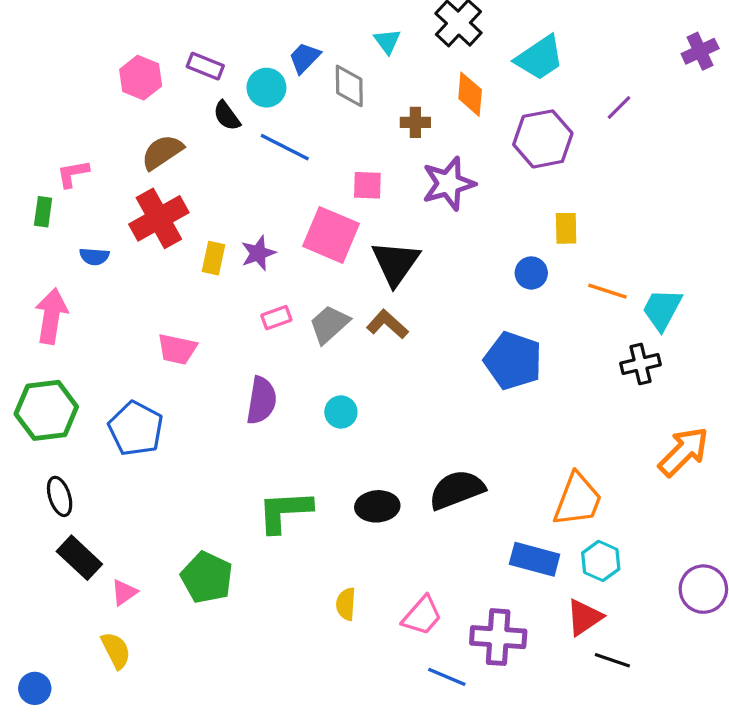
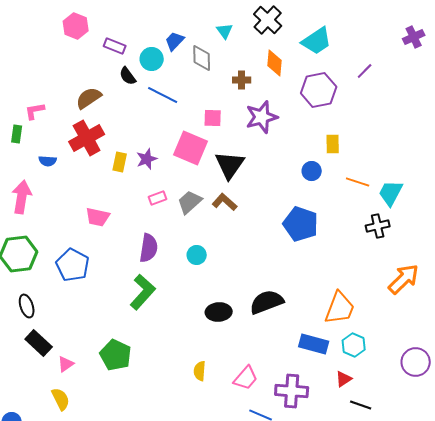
pink hexagon: (141, 78) -> (76, 26), moved
green L-shape: (285, 511) -> (143, 292), moved, turned 135
red triangle: (584, 617) -> (344, 379), size x0.7

